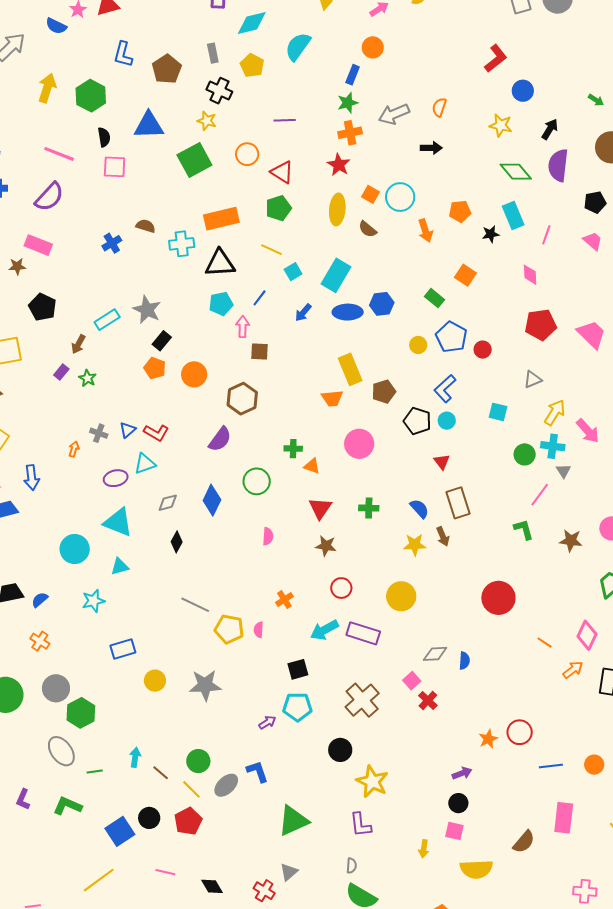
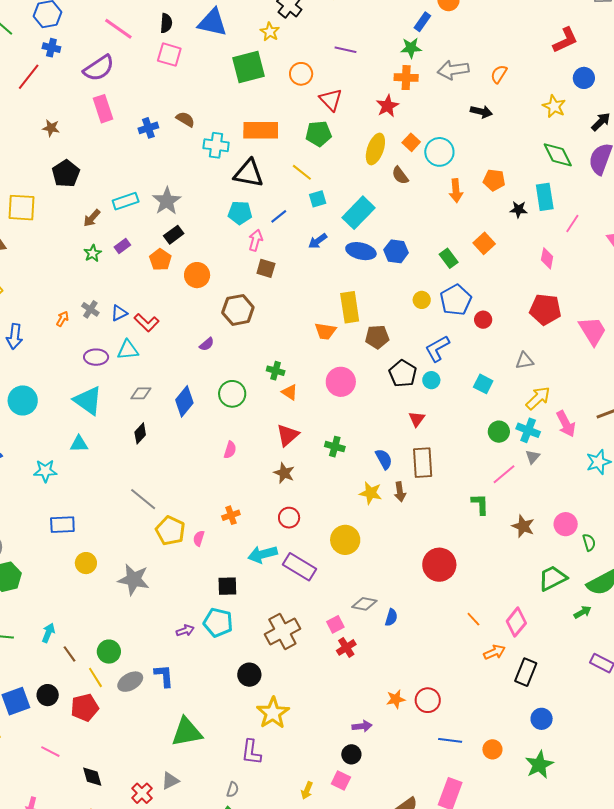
pink rectangle: (38, 245) -> (103, 109), moved, turned 36
purple rectangle: (61, 372) -> (122, 246), moved
purple semicircle: (220, 439) -> (207, 344), size x0.6
cyan circle: (75, 549) -> (23, 400), moved

